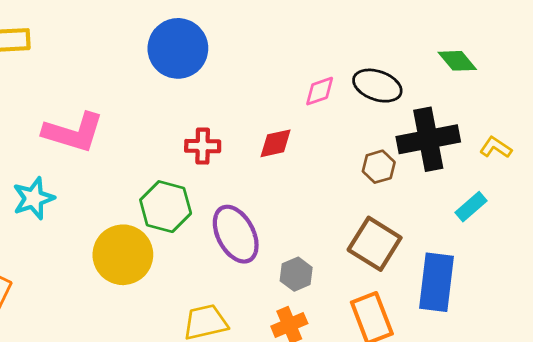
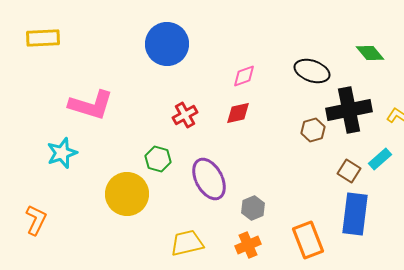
pink diamond: (320, 91) -> (244, 76), moved
red cross: (203, 146) -> (185, 115), turned -30
green hexagon: (166, 207) -> (158, 159), size x0.7
brown square: (375, 244) -> (349, 171), moved, size x0.6

